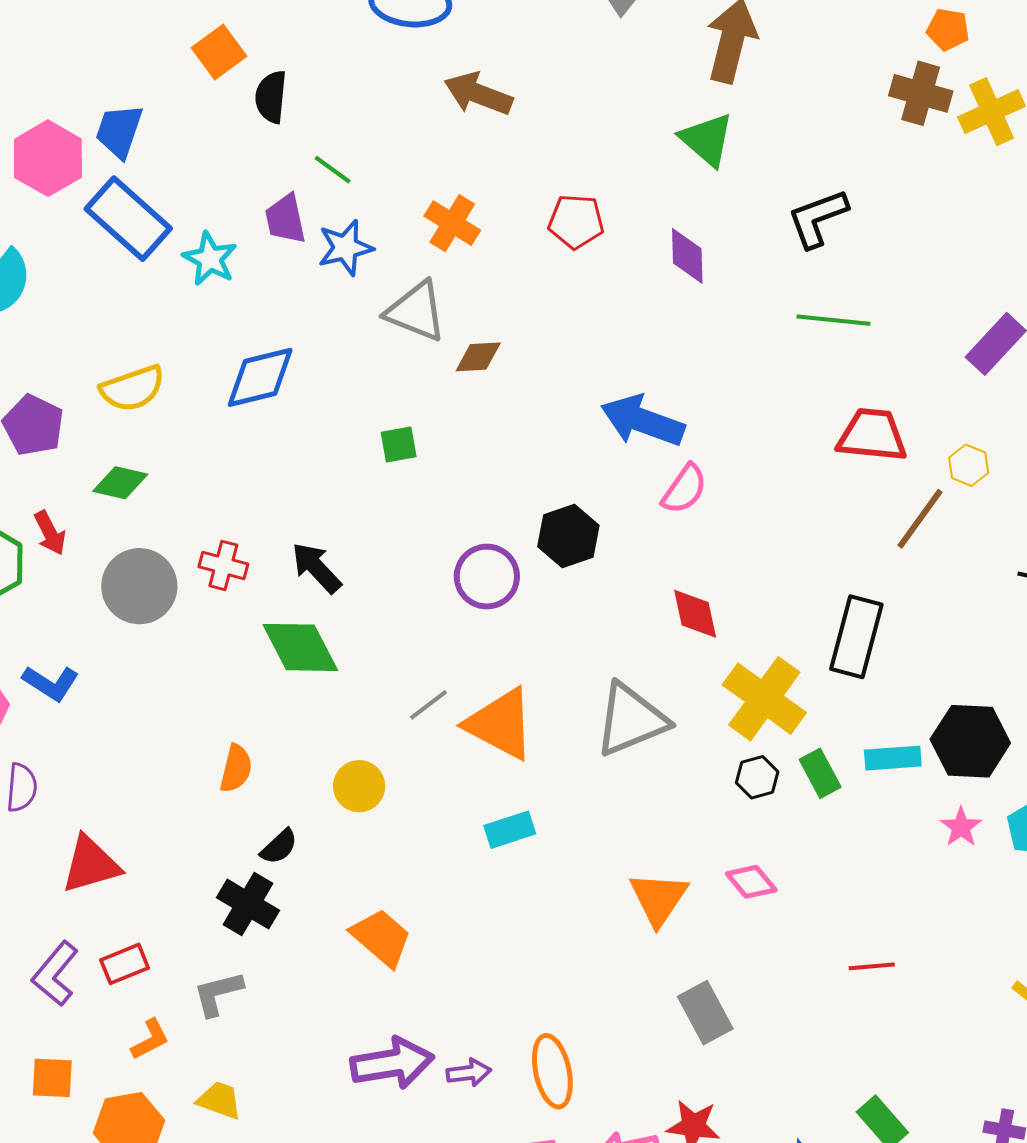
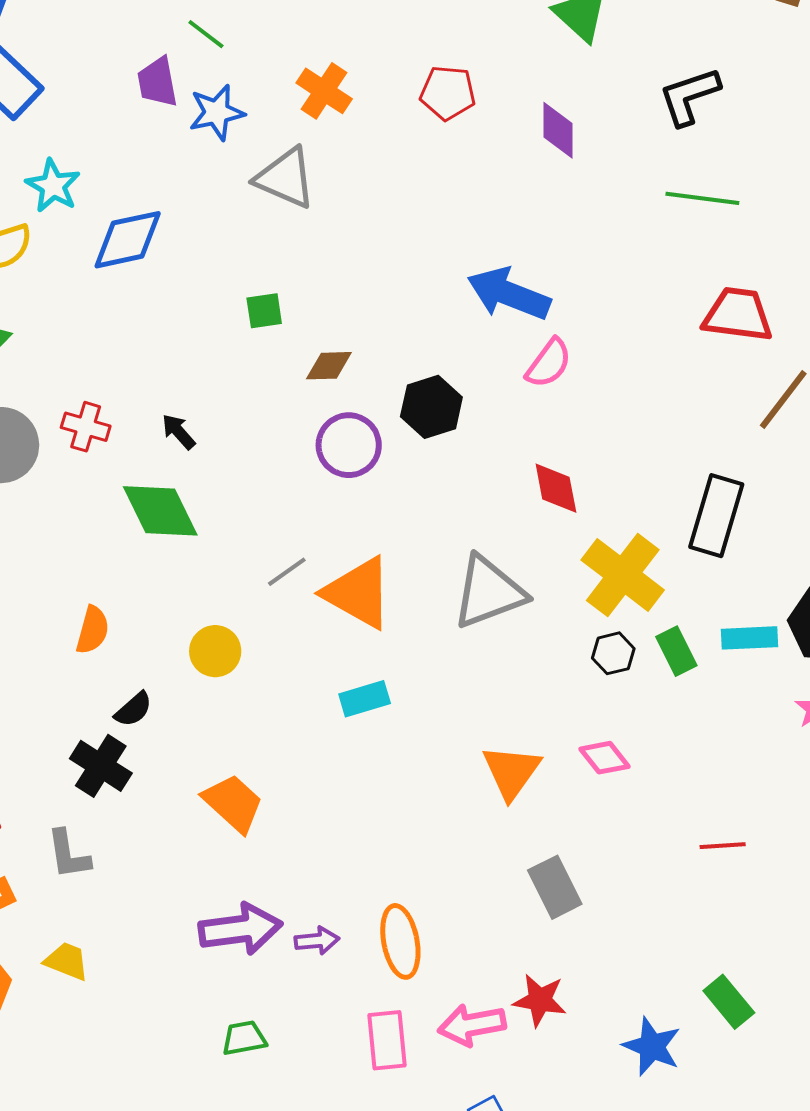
cyan star: (210, 259) -> (53, 186), moved
brown diamond: (478, 357) -> (329, 366), moved
black arrow: (316, 568) -> (179, 432), size x0.7
gray L-shape: (218, 994) -> (68, 854), turned -86

